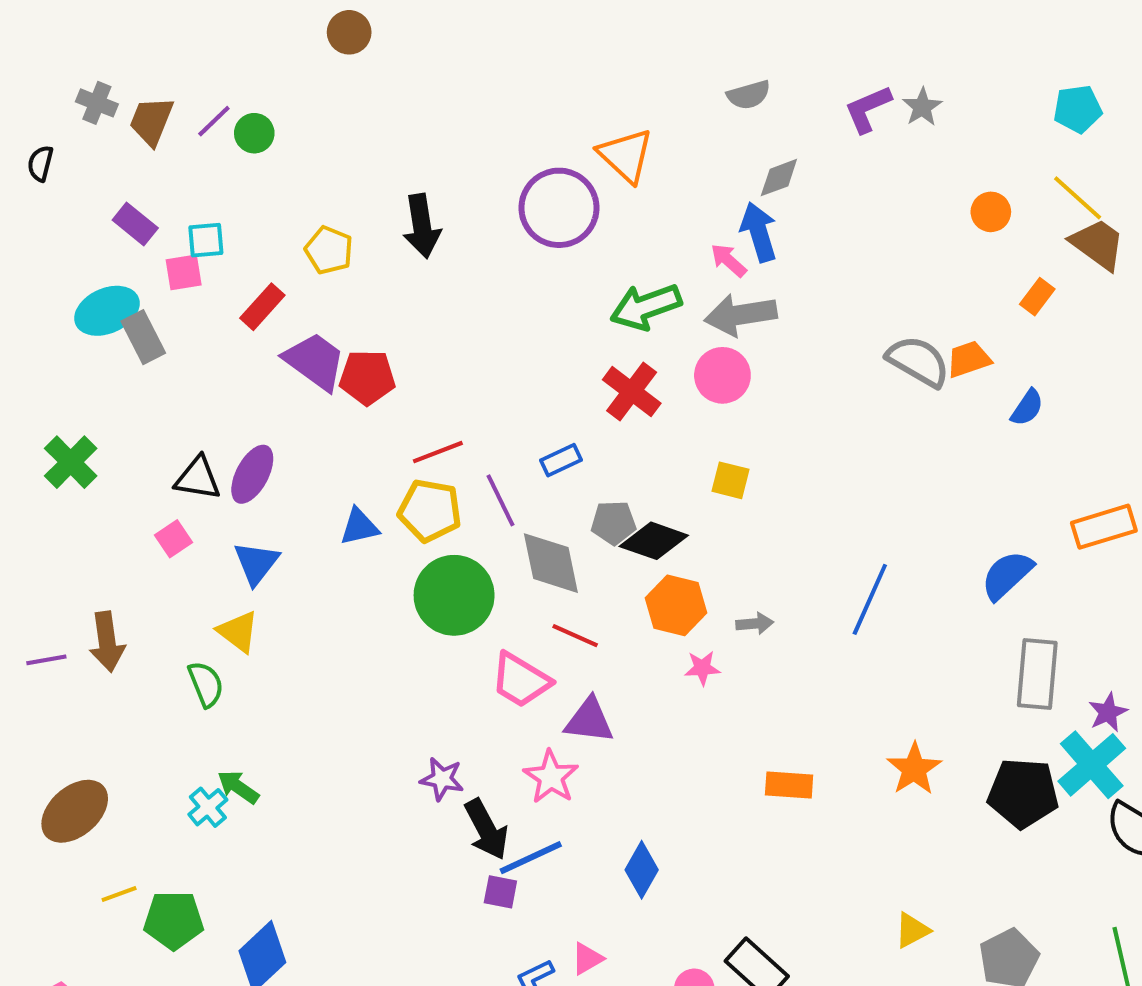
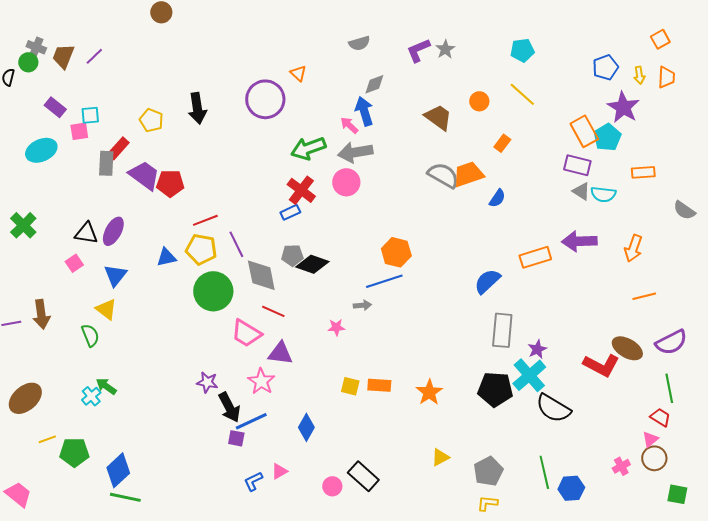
green circle: (254, 133) -> (28, 62), moved
orange triangle: (626, 155) -> (298, 73), size x0.6
brown trapezoid: (1098, 244) -> (438, 117), moved
gray rectangle: (143, 337) -> (106, 163), moved, turned 30
orange trapezoid: (969, 359) -> (468, 174), size x1.4
blue rectangle: (561, 460) -> (290, 212), moved
yellow square: (731, 480) -> (350, 386), moved
blue line: (870, 599) -> (384, 281), moved, turned 48
orange hexagon: (676, 605) -> (396, 252), moved
orange star: (914, 769) -> (429, 392), moved

